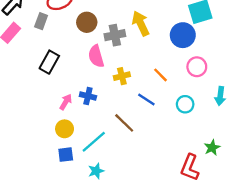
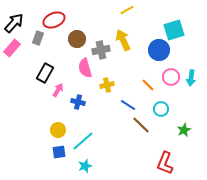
orange line: (161, 75) -> (148, 85), moved
cyan arrow: (220, 96) -> (191, 78), moved
pink arrow: (66, 102) -> (58, 90), moved
brown line: (124, 123) -> (141, 125), moved
green star: (212, 148) -> (184, 130), moved

